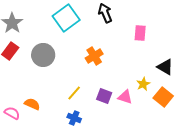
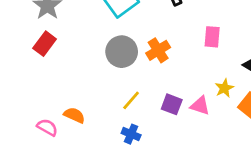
pink rectangle: (140, 33) -> (212, 37), moved
gray circle: (43, 55) -> (122, 52), moved

